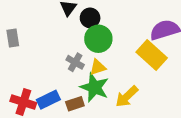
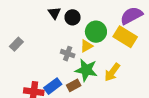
gray rectangle: (13, 38) -> (16, 44), turned 64
green circle: (98, 39) -> (96, 32), moved
yellow triangle: (98, 67) -> (86, 46), moved

